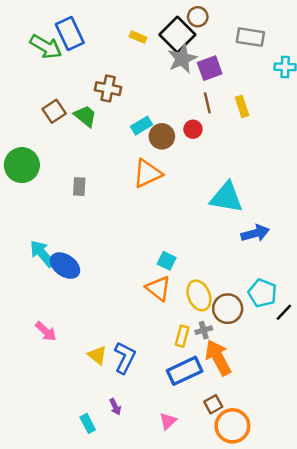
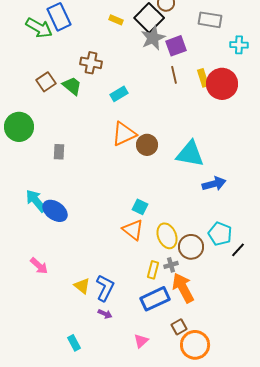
red circle: (193, 129) -> (222, 84), moved, size x2.0
brown circle: (162, 136) -> (147, 145), moved
gray rectangle: (79, 187) -> (59, 152), moved
purple arrow: (115, 407) -> (105, 314), moved, turned -40

